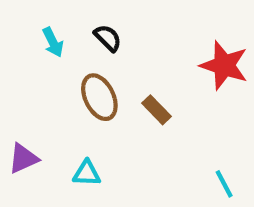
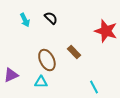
brown ellipse: (99, 97) -> (47, 60), moved
cyan line: (224, 184) -> (94, 87), moved

